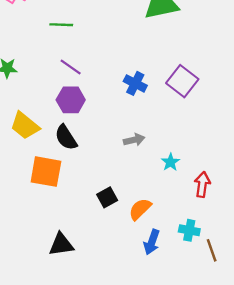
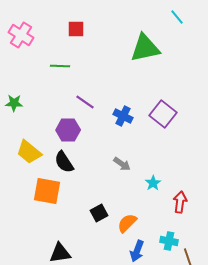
purple line: (71, 67) -> (85, 102), moved
gray arrow: (134, 140) -> (122, 164), turned 48

